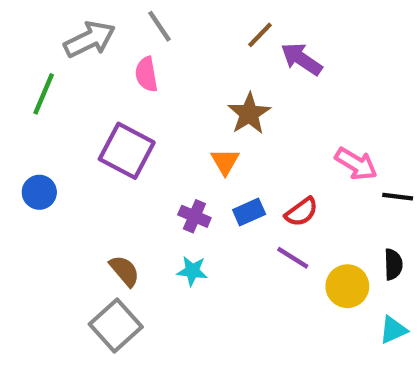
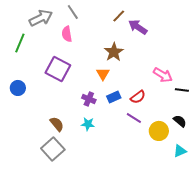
black semicircle: (393, 264) -> (180, 121), turned -48

